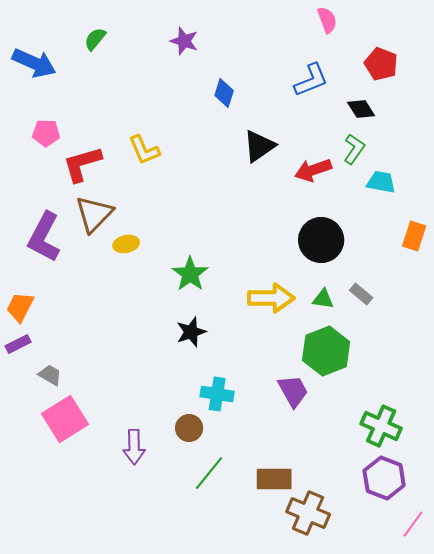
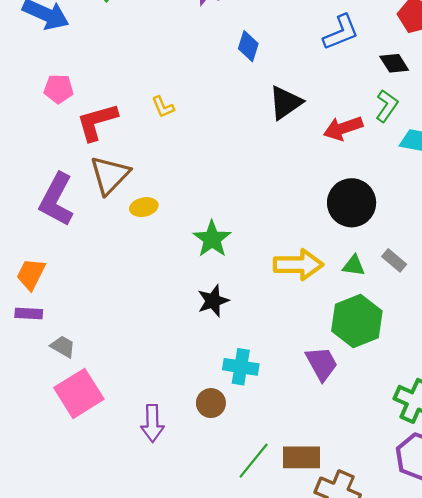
yellow L-shape: (144, 150) -> (163, 107), size x0.7
purple rectangle: (18, 344) -> (29, 314), turned 30
green line: (209, 473) -> (254, 461), moved

